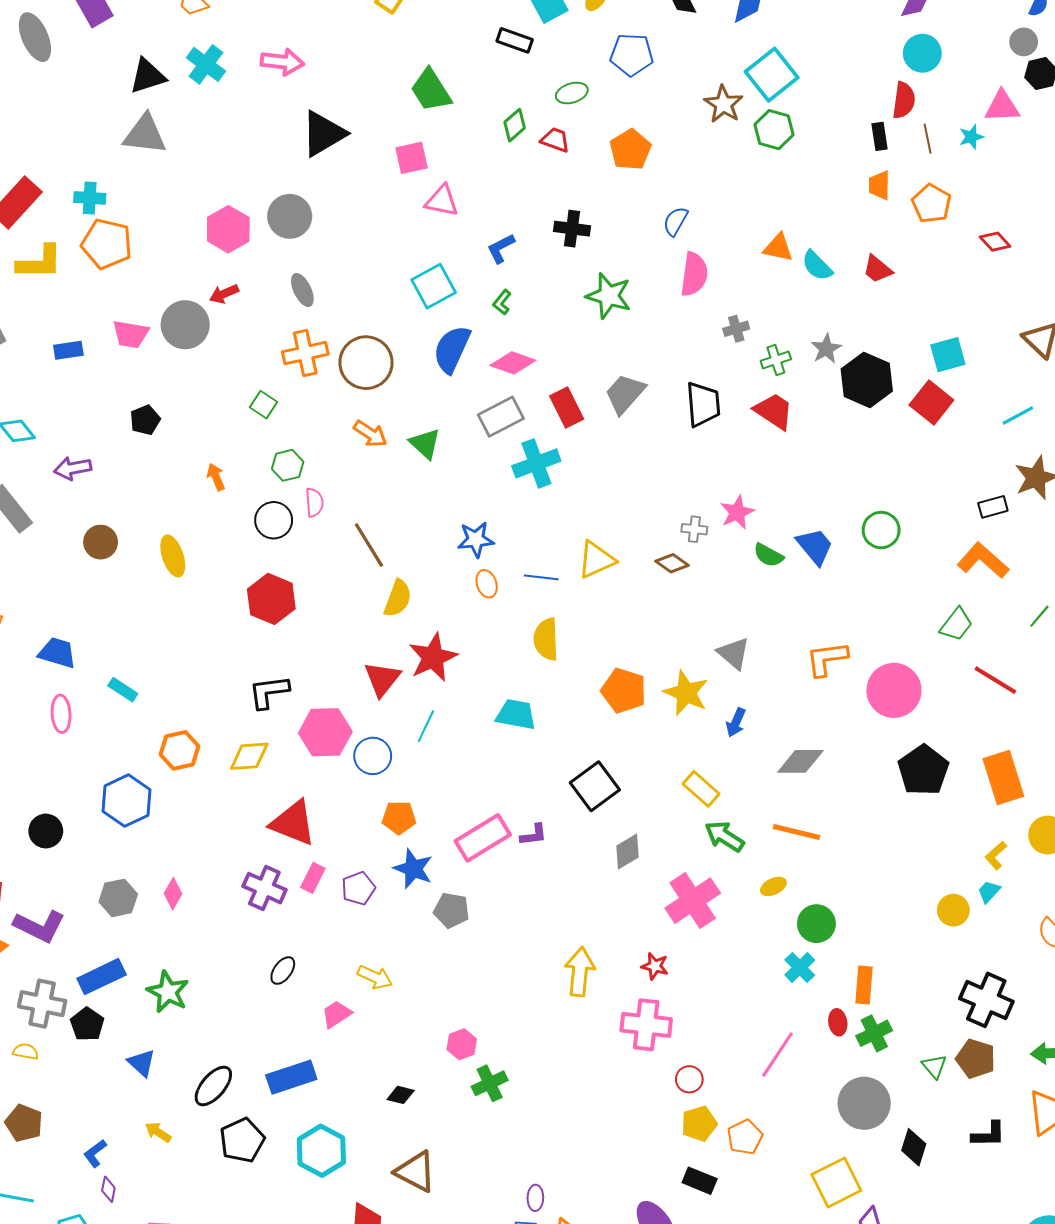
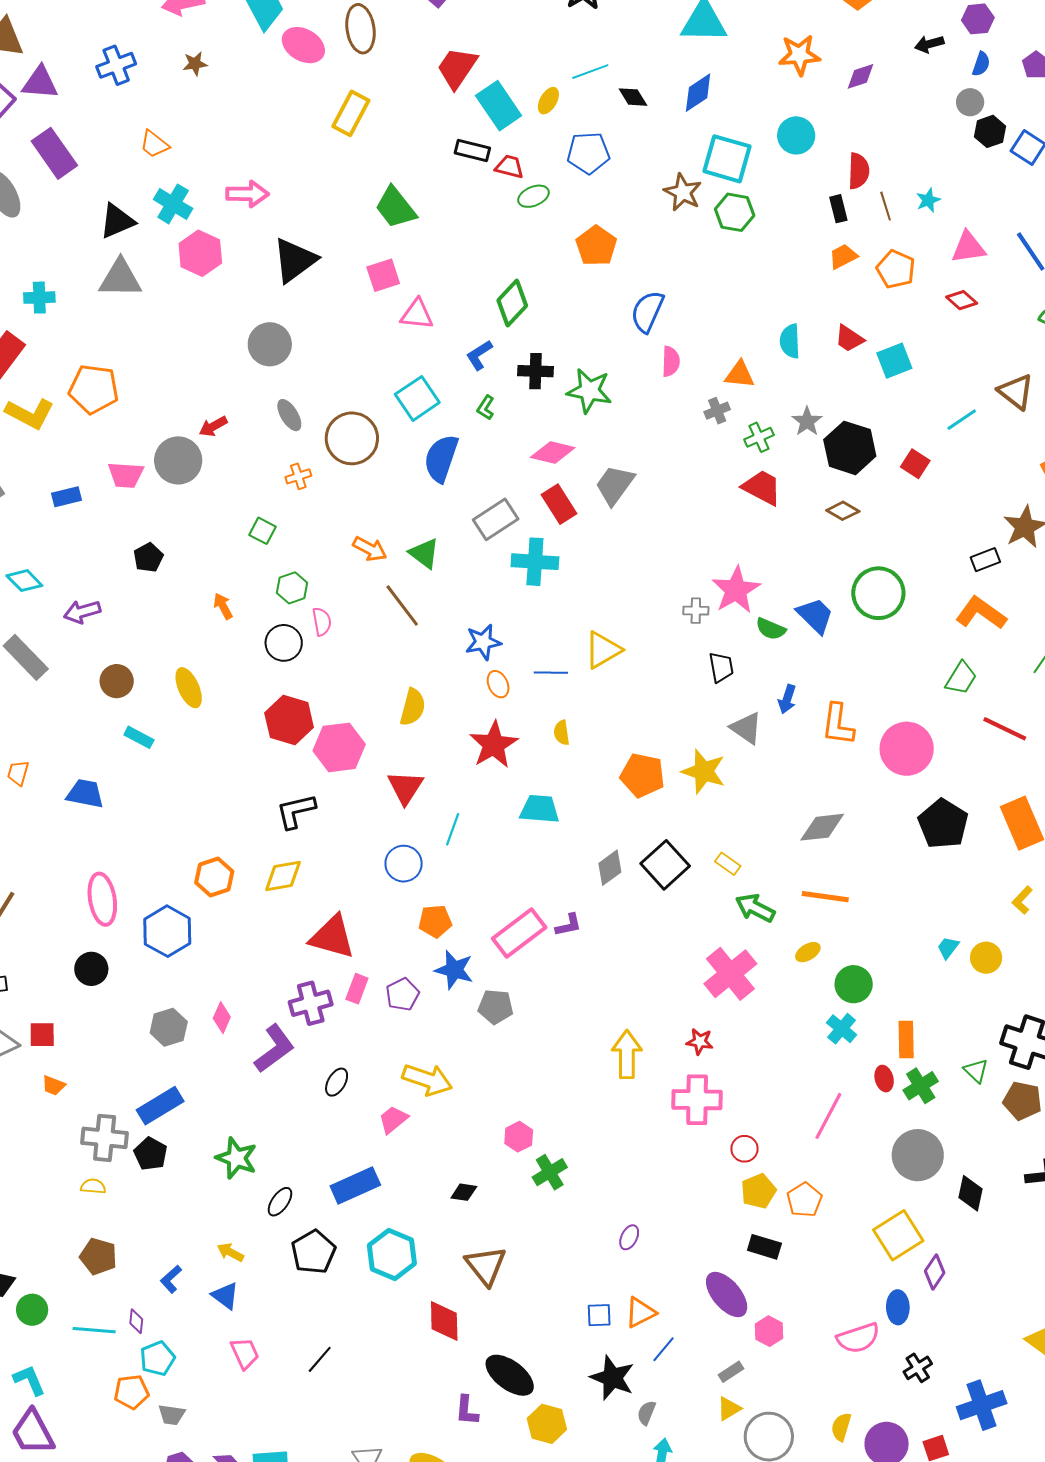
cyan circle: (922, 53) -> (796, 135), moved
cyan square: (772, 75) -> (727, 159), turned -30
pink triangle: (1002, 106) -> (968, 247), moved
green diamond: (515, 125) -> (512, 303), moved, size x1.4
red trapezoid: (555, 140) -> (509, 167), moved
orange trapezoid: (879, 185) -> (843, 257), turned 68
cyan cross: (90, 198) -> (39, 298), moved
blue semicircle: (676, 221) -> (647, 312), size x1.4
pink hexagon: (228, 229) -> (200, 253), moved
black cross: (572, 229) -> (535, 371), moved
orange triangle: (778, 248) -> (740, 375), moved
yellow L-shape: (40, 262) -> (30, 414), turned 33
cyan semicircle: (817, 266) -> (790, 341), turned 48
pink semicircle: (694, 274) -> (671, 361), size x0.7
orange cross: (305, 353) -> (298, 476), size x0.6
cyan square: (948, 355) -> (894, 361), moved
brown circle: (366, 363) -> (352, 438), moved
pink diamond: (513, 363) -> (553, 452), moved
red square: (931, 402) -> (915, 464), size x0.7
black trapezoid: (703, 404) -> (721, 667), moved, size x0.7
cyan line: (1018, 416) -> (962, 420), moved
cyan cross: (536, 463) -> (535, 562), turned 30
pink star: (737, 512) -> (736, 590), size x1.4
green circle: (881, 530) -> (878, 593), size x1.4
brown line: (369, 545) -> (402, 605), moved
brown diamond: (672, 563) -> (843, 511), moved
yellow semicircle: (546, 639) -> (562, 733), size x0.6
red star: (433, 657) -> (494, 745), moved
orange L-shape: (827, 659) -> (838, 724), turned -69
cyan rectangle: (123, 690) -> (139, 737), moved
pink ellipse: (61, 714) -> (102, 899), moved, size x1.4
blue arrow: (736, 723) -> (787, 699), moved
pink hexagon: (325, 732) -> (339, 747), moved
black square: (595, 786) -> (665, 865), moved
yellow rectangle: (701, 789) -> (728, 864), size x0.7
gray diamond: (627, 852) -> (610, 868), moved
purple cross: (264, 888) -> (311, 1003), turned -33
cyan trapezoid: (989, 892) -> (948, 948), moved
purple L-shape: (39, 926) -> (274, 1049), moved, turned -57
yellow arrow: (375, 977) -> (427, 1080), size x1.4
green star: (168, 992) -> (236, 1158), moved
blue triangle: (142, 1063) -> (225, 1296), moved
green triangle: (934, 1066) -> (976, 1071), moved
black ellipse: (213, 1086) -> (280, 1202), size x0.7
brown triangle: (415, 1172) -> (486, 1266), turned 30
purple diamond: (108, 1189) -> (136, 1321), moved
purple ellipse: (535, 1198) -> (629, 1237), moved, turned 30

